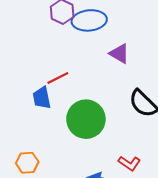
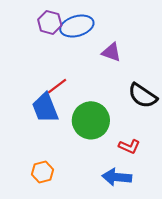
blue trapezoid: (42, 98) -> (45, 108), size x1.4
red L-shape: (129, 163) -> (129, 146), moved

